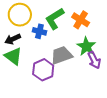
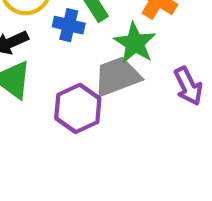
green star: (86, 46) -> (135, 43), moved

